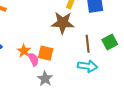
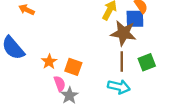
brown star: (63, 23) -> (123, 33), moved
pink semicircle: (34, 59) -> (60, 84), moved

